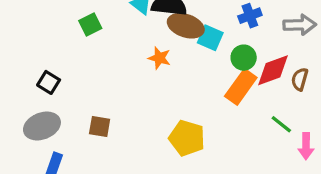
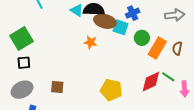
blue cross: (250, 16) -> (133, 13), moved
green square: (90, 24) -> (22, 38), moved, size x1.6
red diamond: (273, 70) -> (151, 82), moved
black square: (49, 82) -> (24, 63), turned -32
orange rectangle: (241, 87) -> (157, 48), moved

